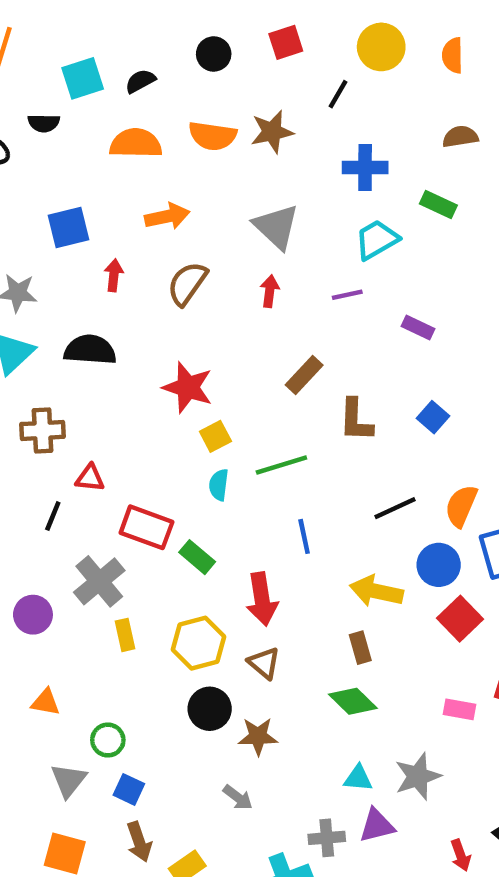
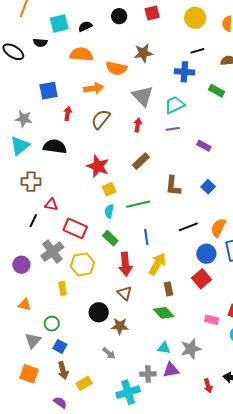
black line: (338, 94) -> (197, 51), moved, turned 40
orange semicircle: (213, 136) -> (116, 68), moved
cyan trapezoid: (377, 240) -> (175, 105), moved
brown rectangle: (304, 375) -> (141, 161), moved
green rectangle: (197, 557) -> (110, 238), moved
yellow arrow: (376, 591) -> (157, 264), moved, turned 105
red square: (460, 619) -> (202, 279), moved
yellow rectangle: (125, 635) -> (63, 288), moved
yellow hexagon: (199, 643) -> (82, 264), moved

